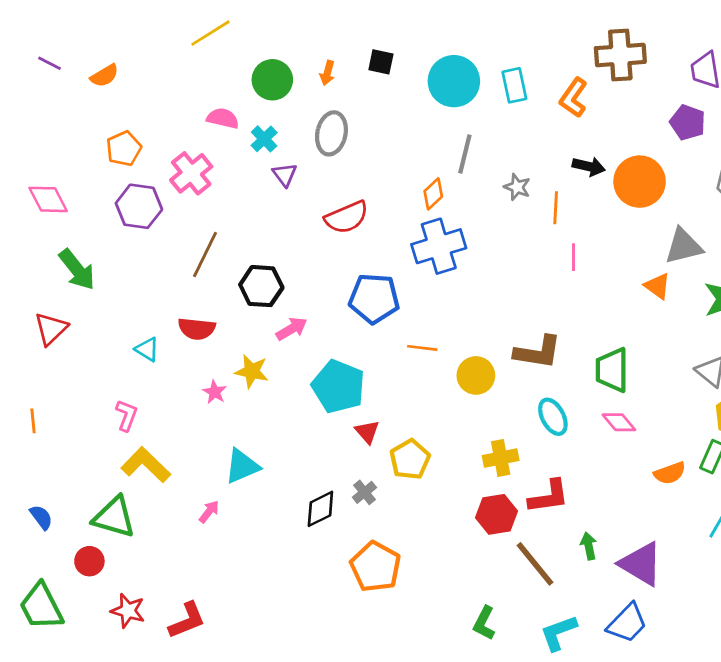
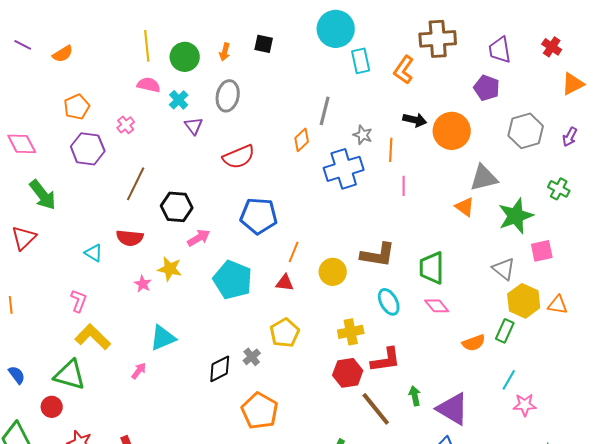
yellow line: (210, 33) -> (147, 46), moved, turned -64
cyan circle: (454, 81) -> (336, 29), moved
pink cross: (191, 173) -> (126, 125), size x0.6
blue cross: (439, 246) -> (344, 169), moved
orange line: (422, 348) -> (294, 252), turned -75
red triangle: (367, 432) -> (285, 283), moved, turned -42

